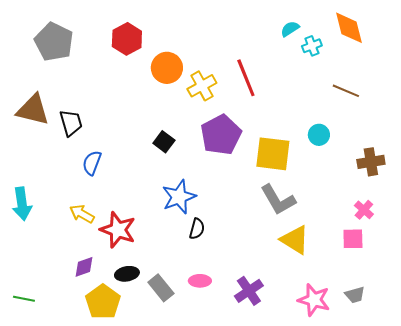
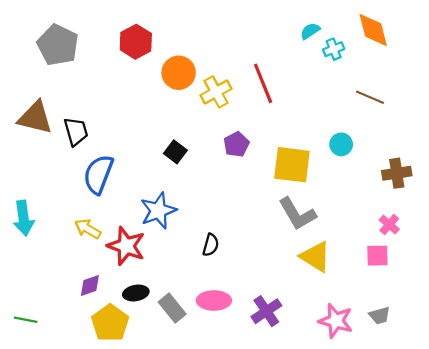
purple pentagon: (221, 135) -> (236, 144), size x0.6
blue semicircle: (92, 163) -> (98, 174), size x1.5
blue star: (179, 197) -> (158, 211), moved
pink ellipse: (200, 281) -> (214, 300), size x1.4

